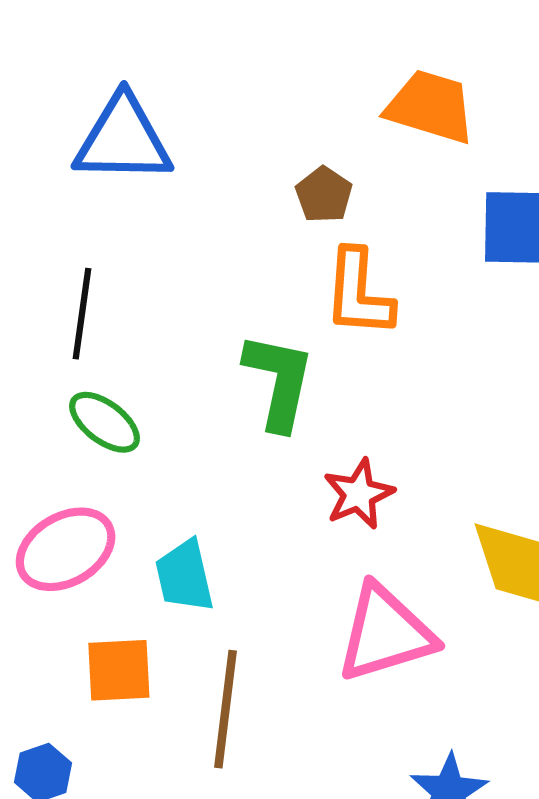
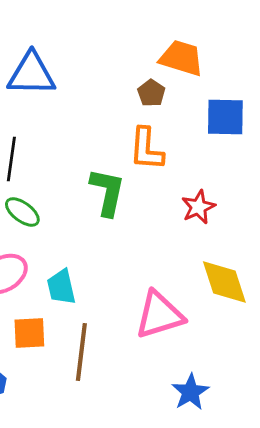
brown pentagon: (324, 195) -> (151, 93), moved
red star: (359, 494) -> (198, 207), moved

